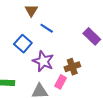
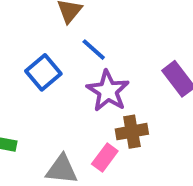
purple star: (43, 61) -> (108, 91), moved

